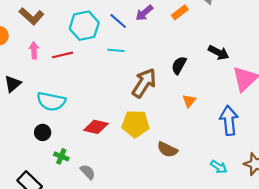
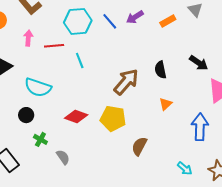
cyan line: (116, 50) -> (80, 61), moved, turned 56
black semicircle: (179, 65) -> (160, 70), turned -48
brown semicircle: (167, 150) -> (139, 146), turned 84

